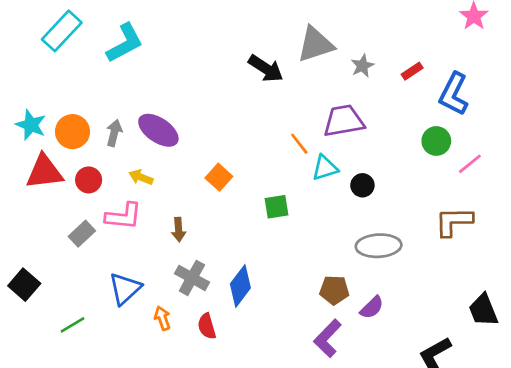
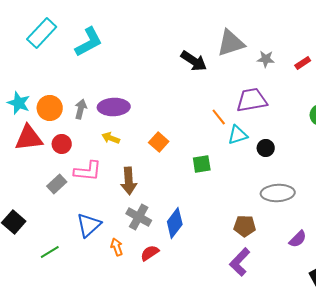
gray star: (362, 66) -> (266, 59), turned 30
purple ellipse: (158, 130) -> (114, 107), turned -36
yellow arrow: (141, 177) -> (111, 138), moved
brown arrow: (179, 230) -> (129, 181), size x1.5
purple semicircle: (372, 307) -> (298, 239), moved
red semicircle: (207, 326) -> (150, 253), turned 72

